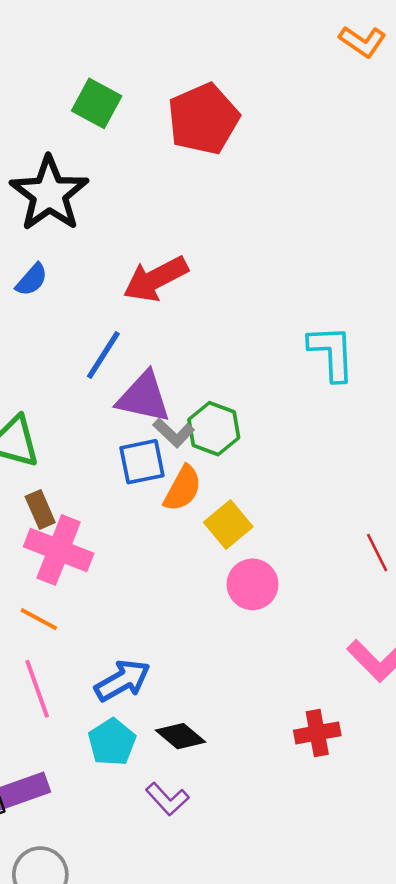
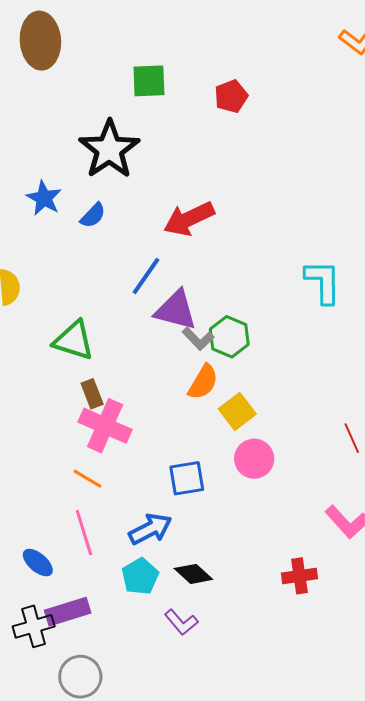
green square: (97, 103) -> (149, 81), turned -33
red pentagon: (203, 119) -> (231, 96), size x0.6
blue square: (142, 462) -> (187, 478), moved

